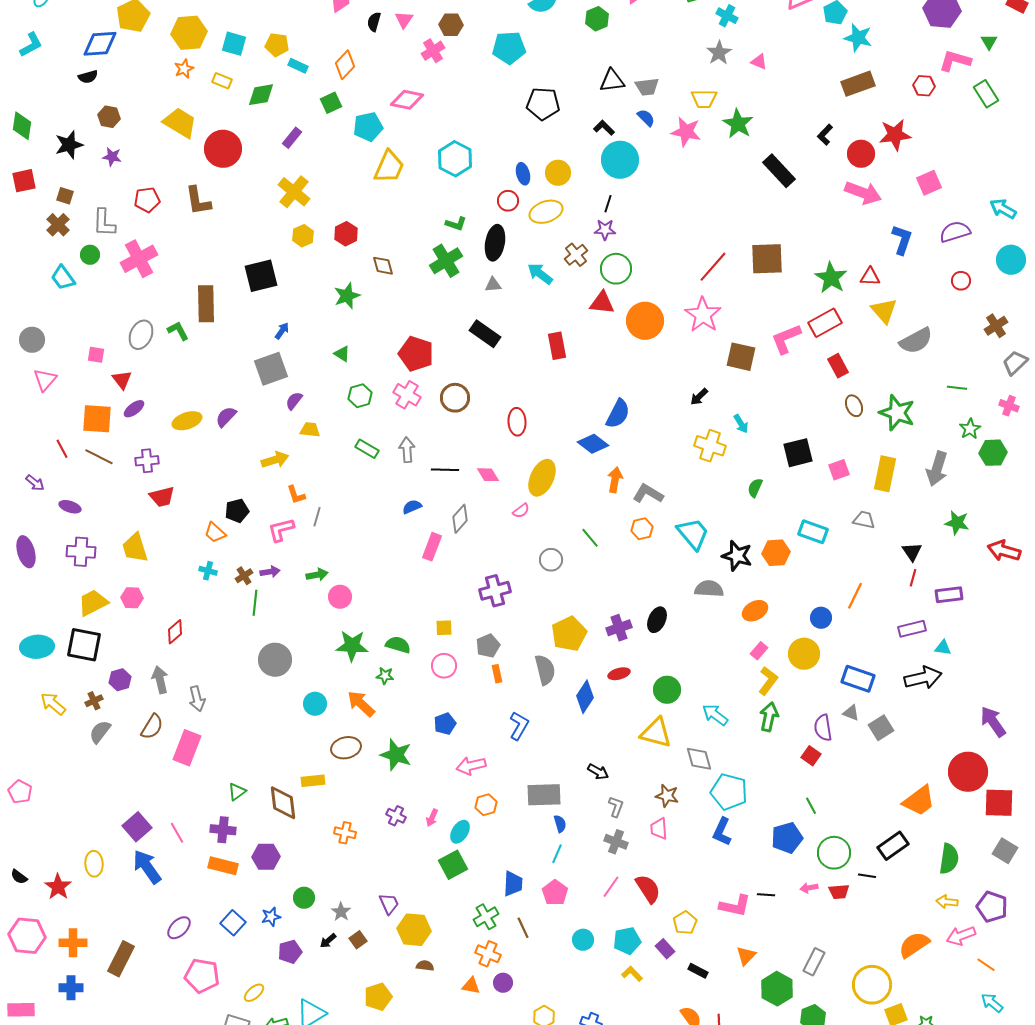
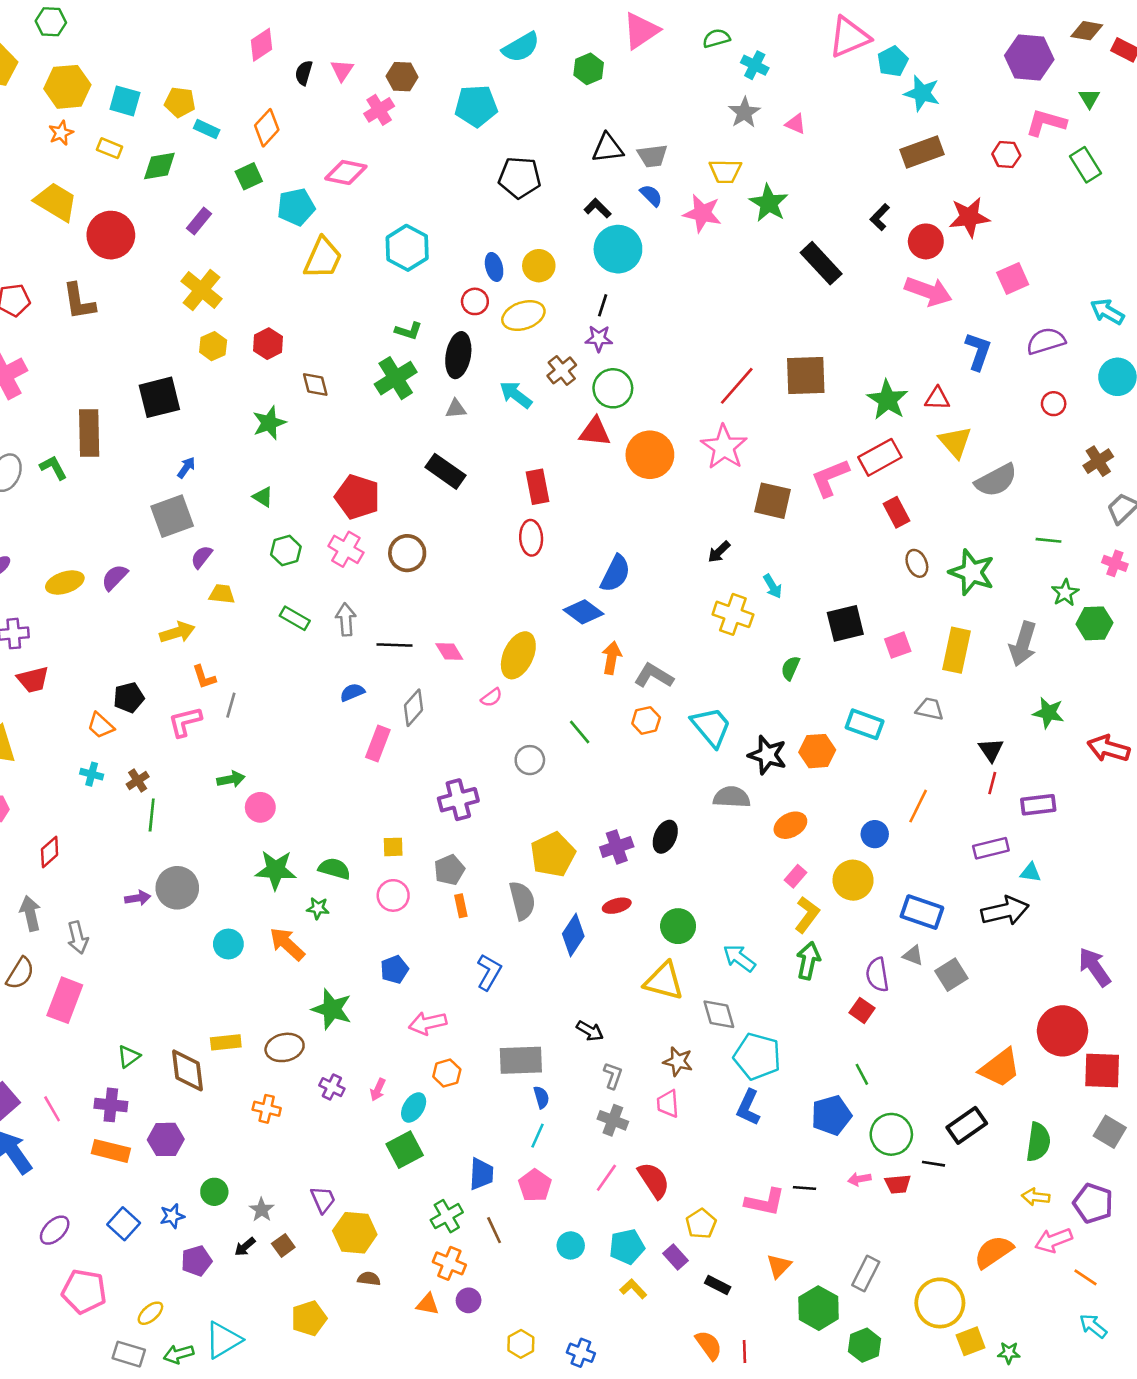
red ellipse: (517, 422) -> (531, 538), moved
purple arrow: (270, 572) -> (138, 898), moved
brown ellipse: (346, 748) -> (285, 1047), moved

